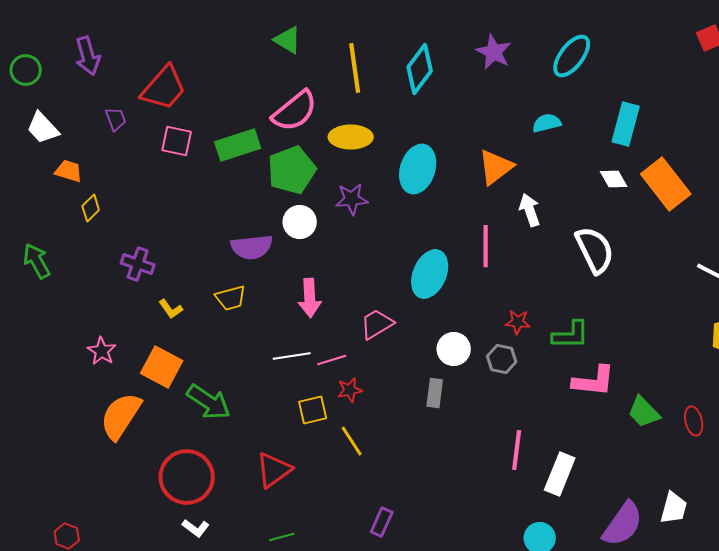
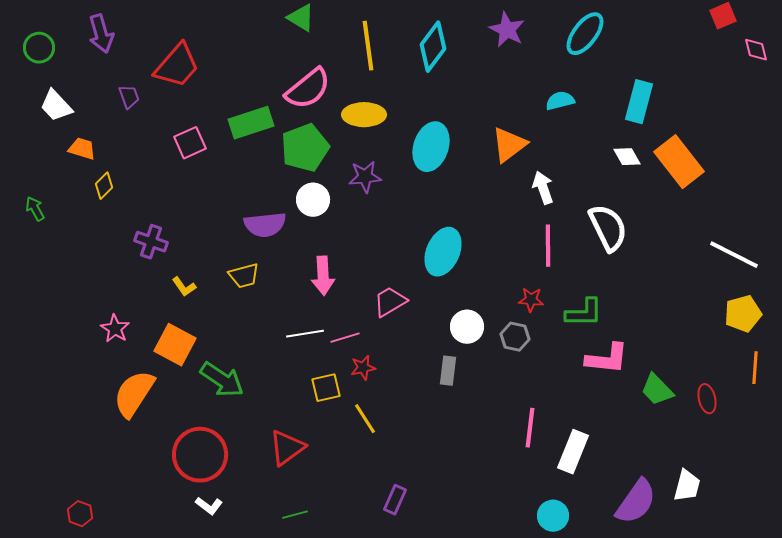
pink square: (177, 141) -> (190, 143), moved, turned -36
pink line: (486, 246) -> (548, 246), moved
green arrow: (37, 261) -> (35, 209), moved, size x0.7

